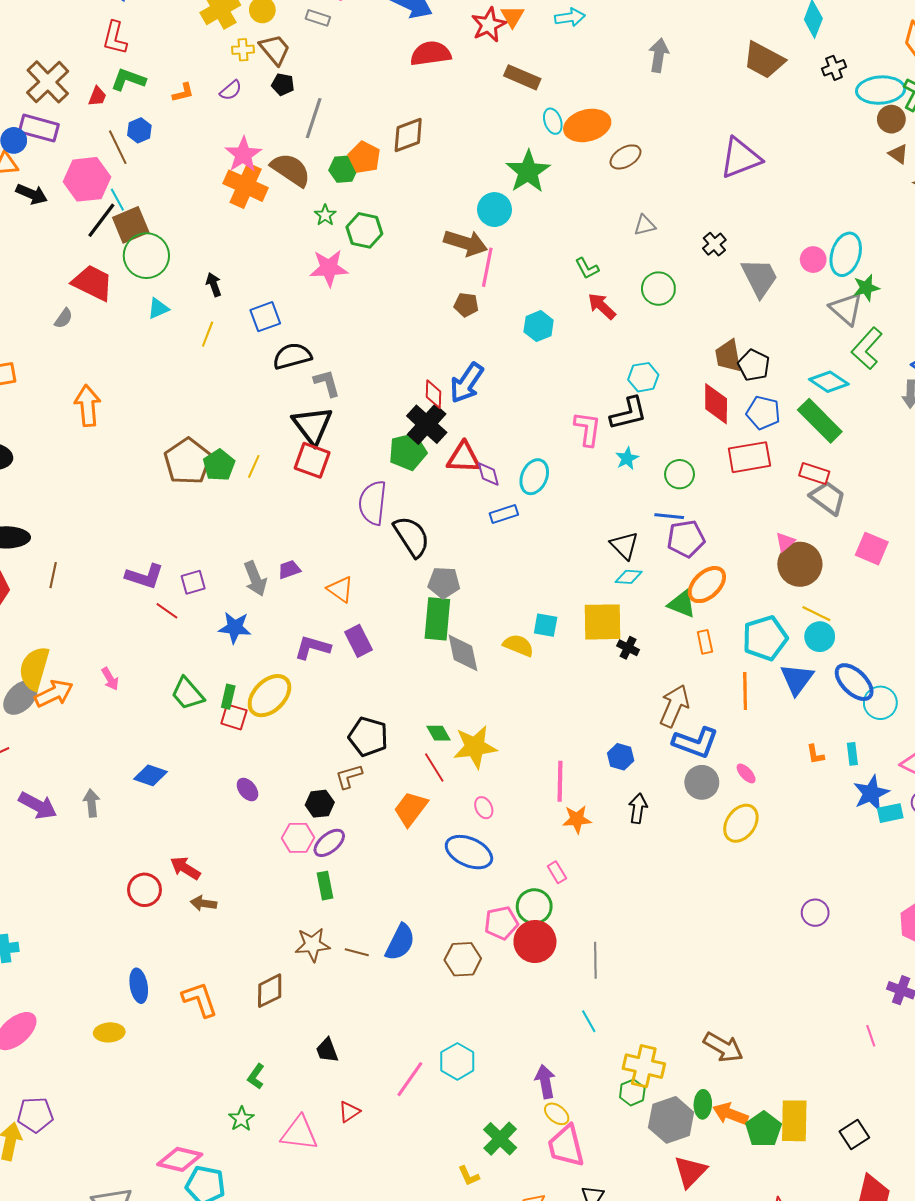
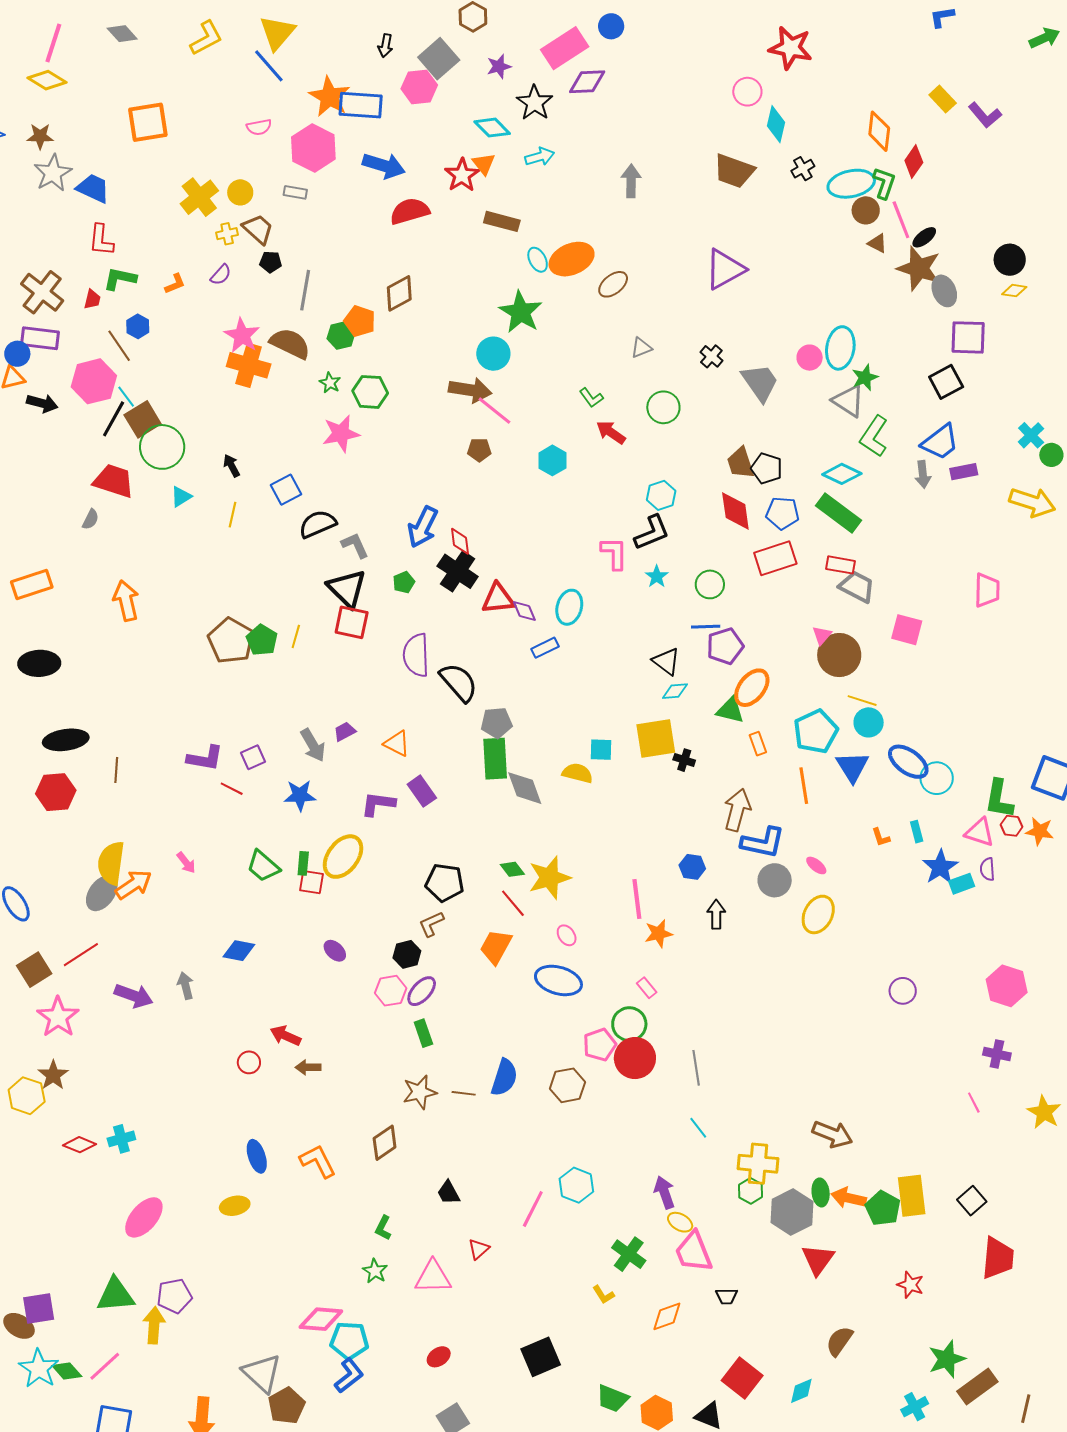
pink line: (487, 267) -> (494, 411), turned -54
blue arrow: (467, 383) -> (423, 527), moved
green pentagon: (408, 452) -> (404, 582), moved, size x0.6
red circle: (145, 890) -> (249, 1062), size x0.7

